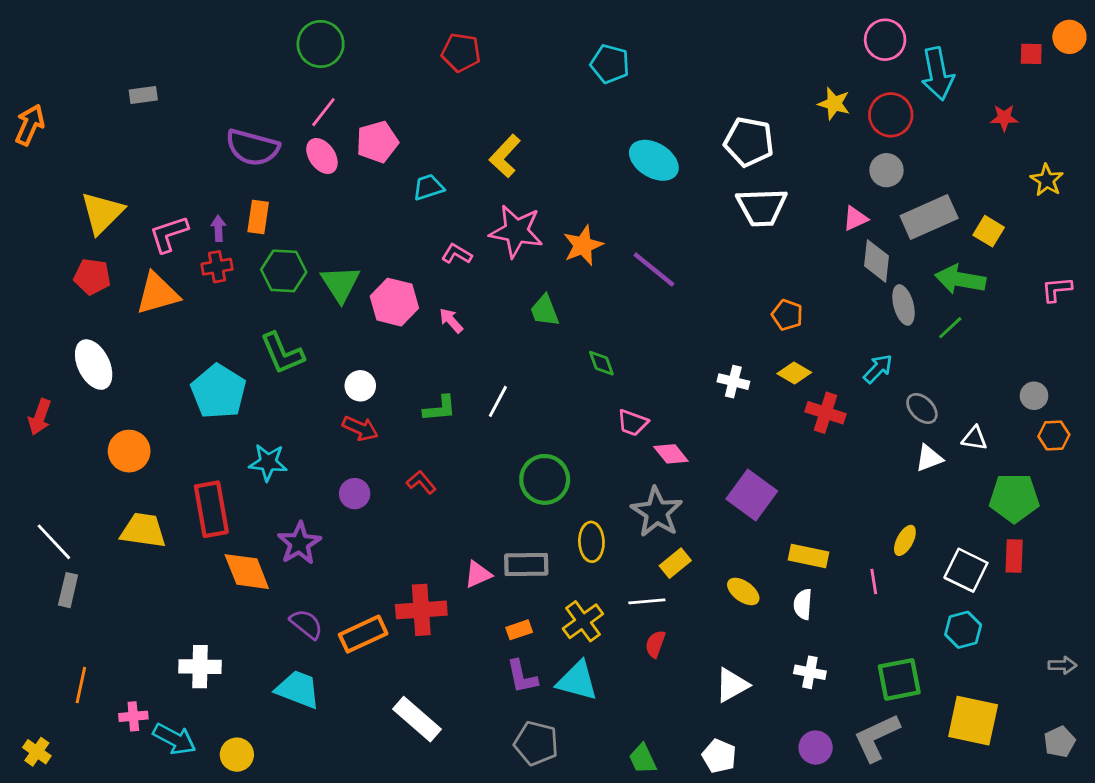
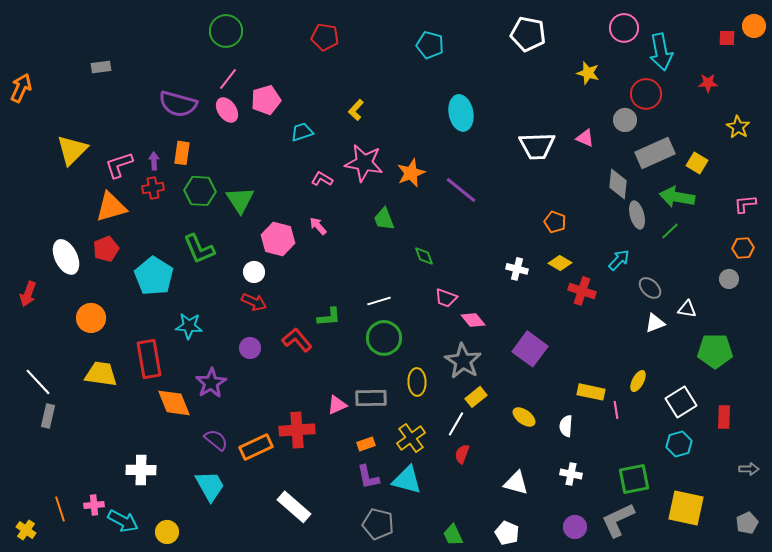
red circle: (891, 115) -> (646, 94), moved
white pentagon: (749, 142) -> (528, 34), moved
yellow L-shape: (505, 156) -> (356, 110), size x0.7
cyan ellipse: (654, 160) -> (461, 113), turned 48
pink triangle: (855, 218) -> (585, 138), moved, turned 48
red pentagon: (92, 277) -> (106, 249), moved, turned -30
pink hexagon: (394, 302) -> (278, 239), moved
white line: (498, 401) -> (379, 301), moved, turned 45
green L-shape: (440, 408) -> (329, 317), moved
orange hexagon: (1054, 435) -> (743, 248), moved
red L-shape: (421, 482) -> (297, 340), size x1.4
yellow rectangle: (808, 556) -> (591, 392), moved
red rectangle: (1014, 556) -> (724, 417), moved
white square: (966, 570) -> (681, 402), turned 32
white line: (647, 601) -> (456, 424), turned -55
orange line: (81, 685) -> (60, 509), moved, turned -30
white triangle: (732, 685) -> (516, 483), turned 44
cyan trapezoid: (298, 689) -> (210, 486), turned 40

